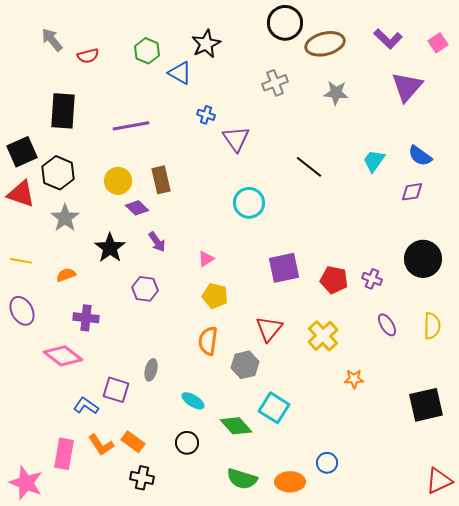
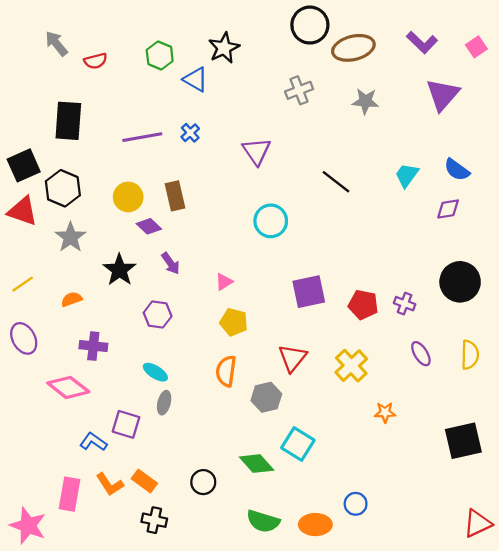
blue cross: (206, 115) -> (190, 133), moved, turned 30
yellow line: (21, 261) -> (23, 284), turned -45
cyan ellipse: (193, 401) -> (155, 372), moved

